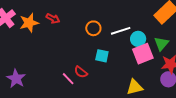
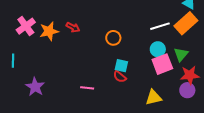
white line: (121, 31) -> (160, 26), moved
red semicircle: (81, 72) -> (120, 77), moved
pink line: (68, 79) -> (87, 88), turned -40

